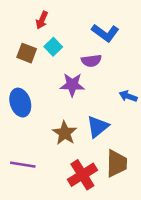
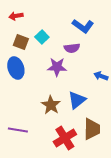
red arrow: (42, 20) -> (16, 16), moved, turned 56
blue ellipse: (20, 103) -> (16, 68), moved

